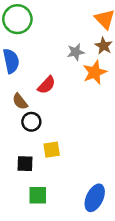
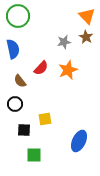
orange star: (95, 72) -> (68, 70), moved
black circle: (31, 122) -> (15, 104), moved
blue ellipse: (95, 198) -> (79, 141), moved

